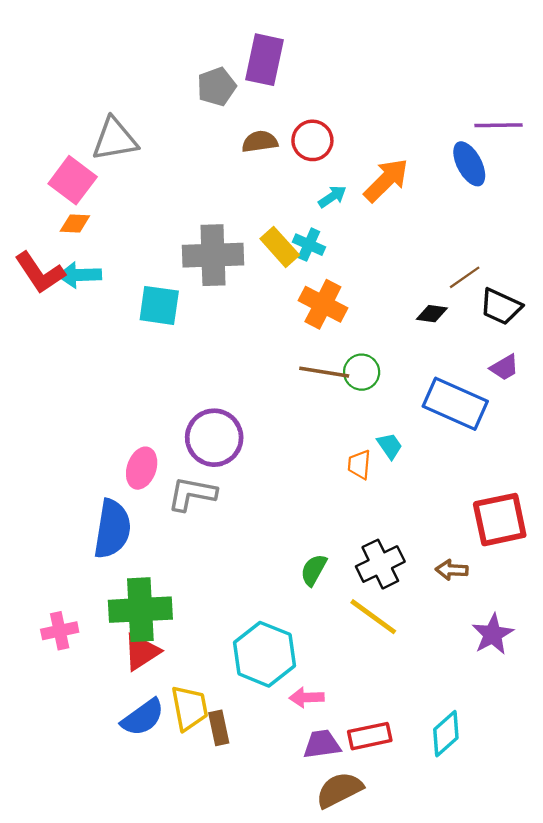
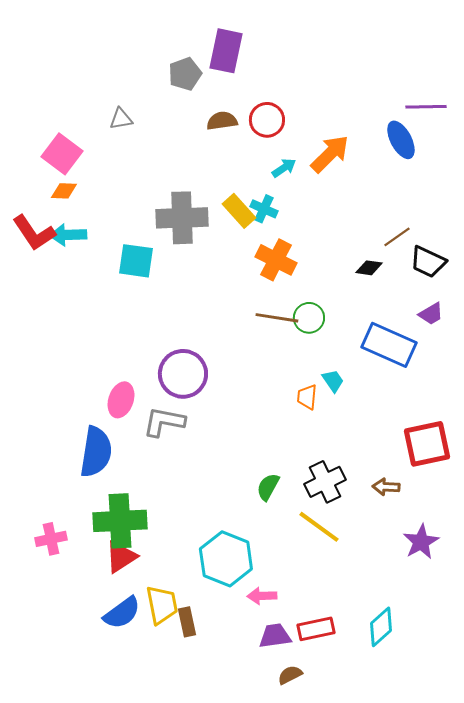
gray triangle: (115, 139) -> (121, 119), moved, size x0.6
brown semicircle: (339, 790) -> (290, 675), size x0.6

